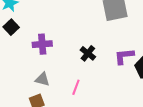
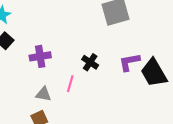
pink line: (76, 87) -> (70, 84), moved

